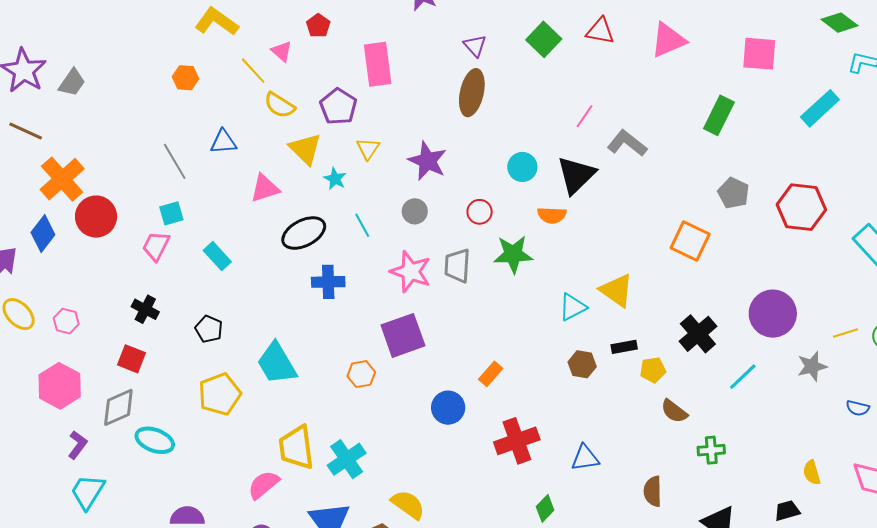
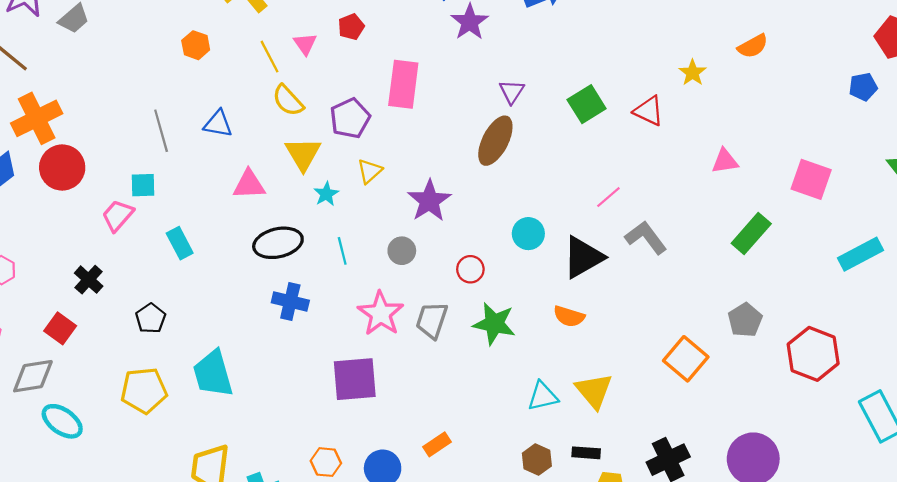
pink triangle: (668, 40) -> (725, 161), moved, size x0.7
orange semicircle: (552, 215) -> (569, 316), moved
orange hexagon: (361, 374) -> (326, 462), moved

